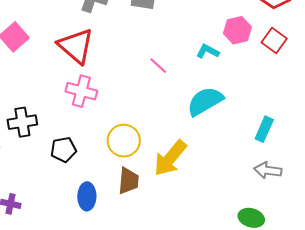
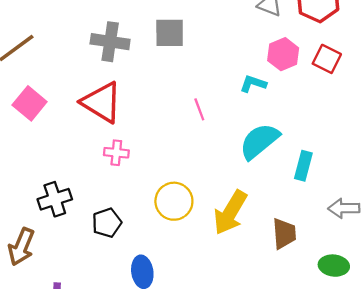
pink line: (158, 66) -> (199, 109), turned 36
pink cross: (81, 91) -> (116, 153), size x0.7
cyan rectangle: (264, 129) -> (303, 166), moved
brown trapezoid: (128, 181) -> (284, 234), moved

